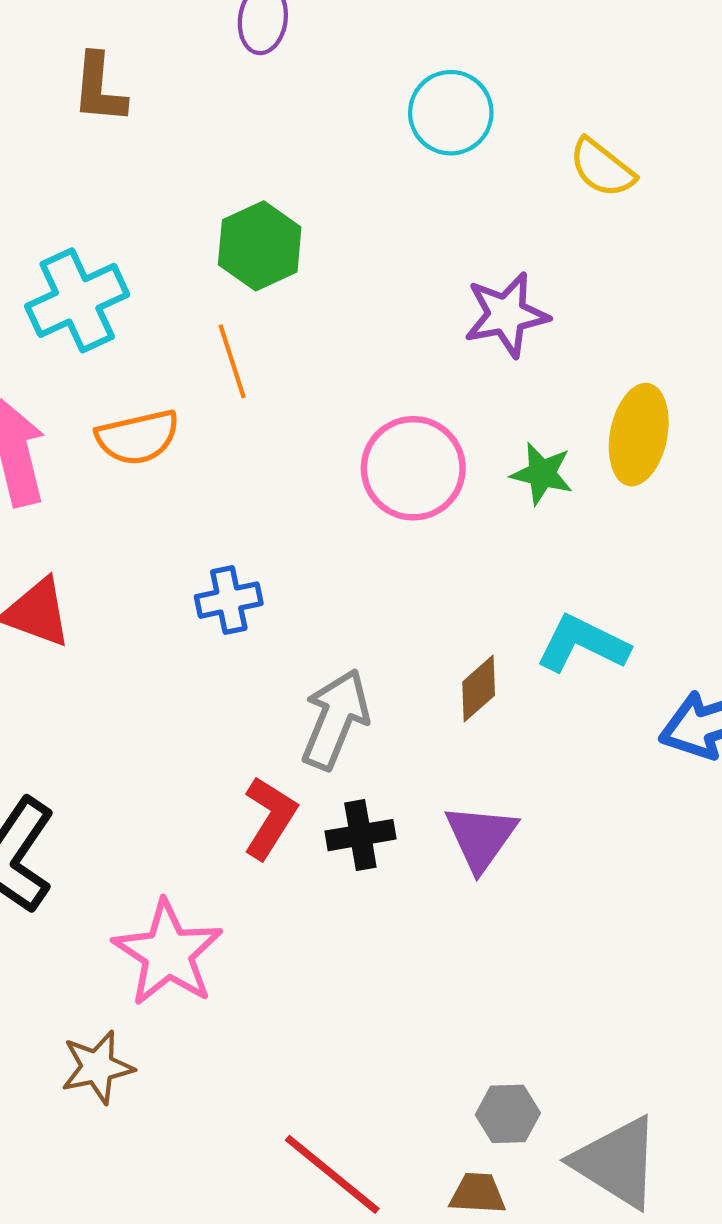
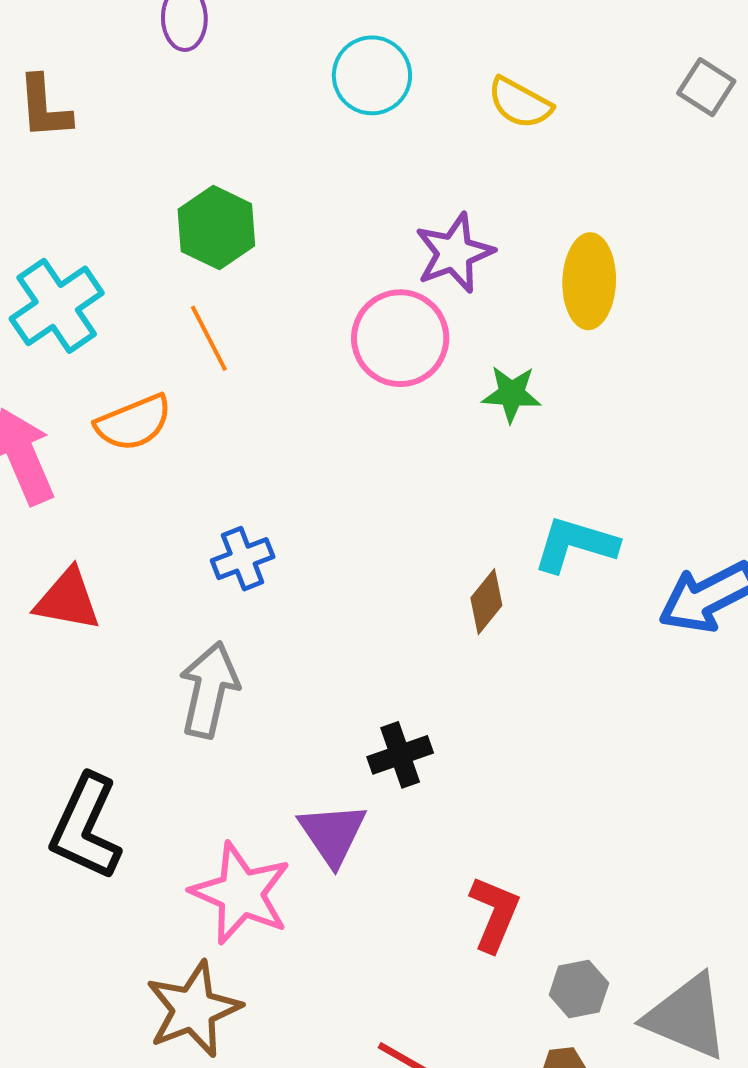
yellow ellipse: (639, 435) -> (589, 281), moved
pink circle: (413, 468) -> (400, 338), moved
gray arrow: (335, 719) -> (209, 690), moved
red L-shape: (270, 818) -> (494, 914), moved
purple triangle: (481, 837) -> (333, 834), moved
brown star: (97, 1067) -> (193, 1009), size x1.4

